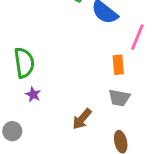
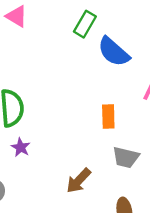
orange rectangle: (118, 65) -> (108, 116), moved

